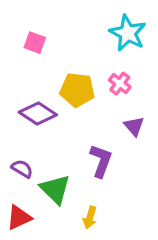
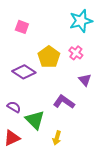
cyan star: (128, 33) -> (81, 21), turned 30
yellow pentagon: (77, 90) -> (49, 57), turned 30
purple L-shape: (101, 161) -> (64, 102), turned -75

